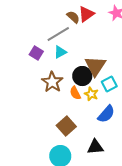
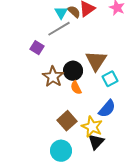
cyan triangle: (60, 52) -> (61, 13), moved, turned -32
black circle: (82, 76) -> (73, 71), moved
yellow star: (91, 94) -> (92, 127), moved, size x1.5
black triangle: (95, 147) -> (96, 142), turned -42

